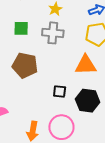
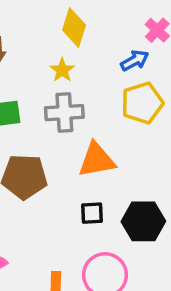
orange triangle: (86, 65) -> (97, 160), moved

